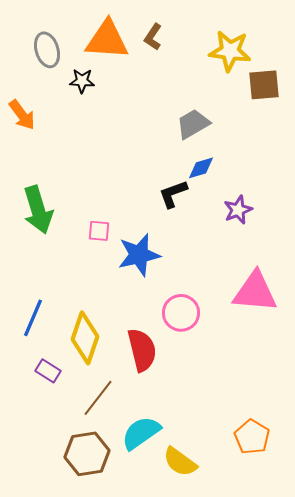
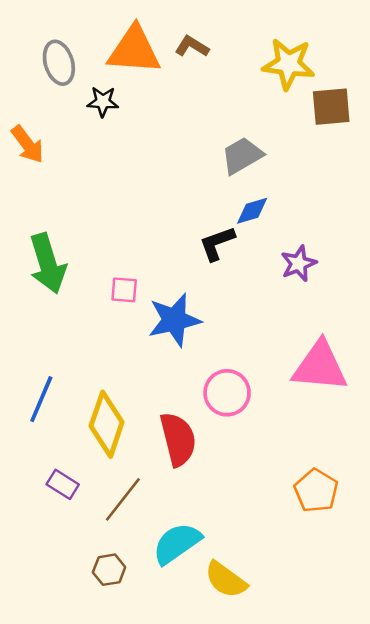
brown L-shape: (153, 37) -> (192, 46), turned 88
purple rectangle: (48, 371) -> (63, 484), moved
orange pentagon: (252, 437) -> (316, 491), moved
brown hexagon: (87, 454) -> (109, 570), size x0.6

